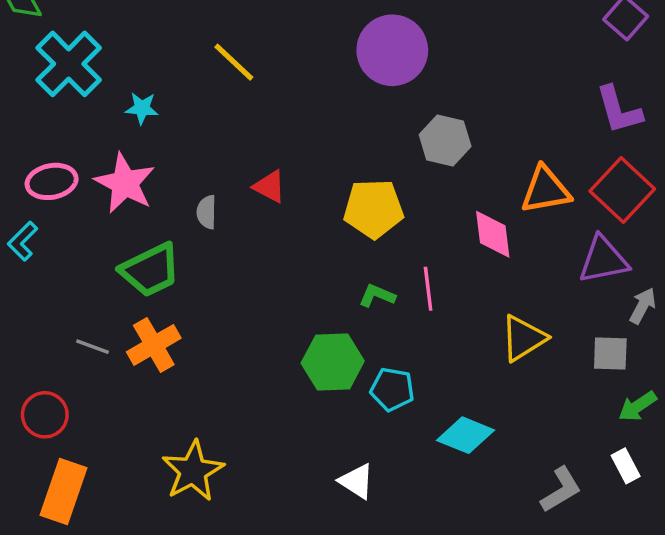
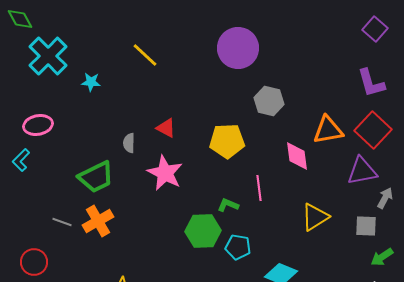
pink star: (125, 183) -> (165, 173), moved
green L-shape: (377, 296) -> (228, 205), moved

